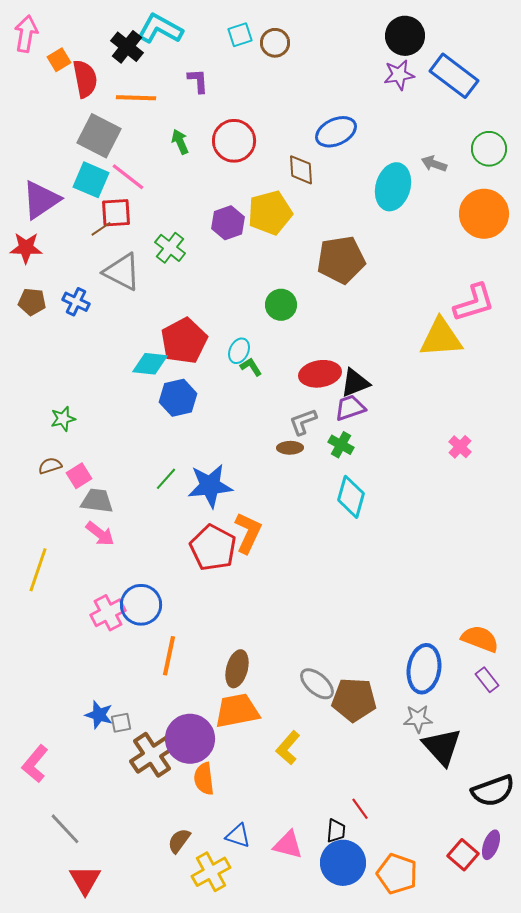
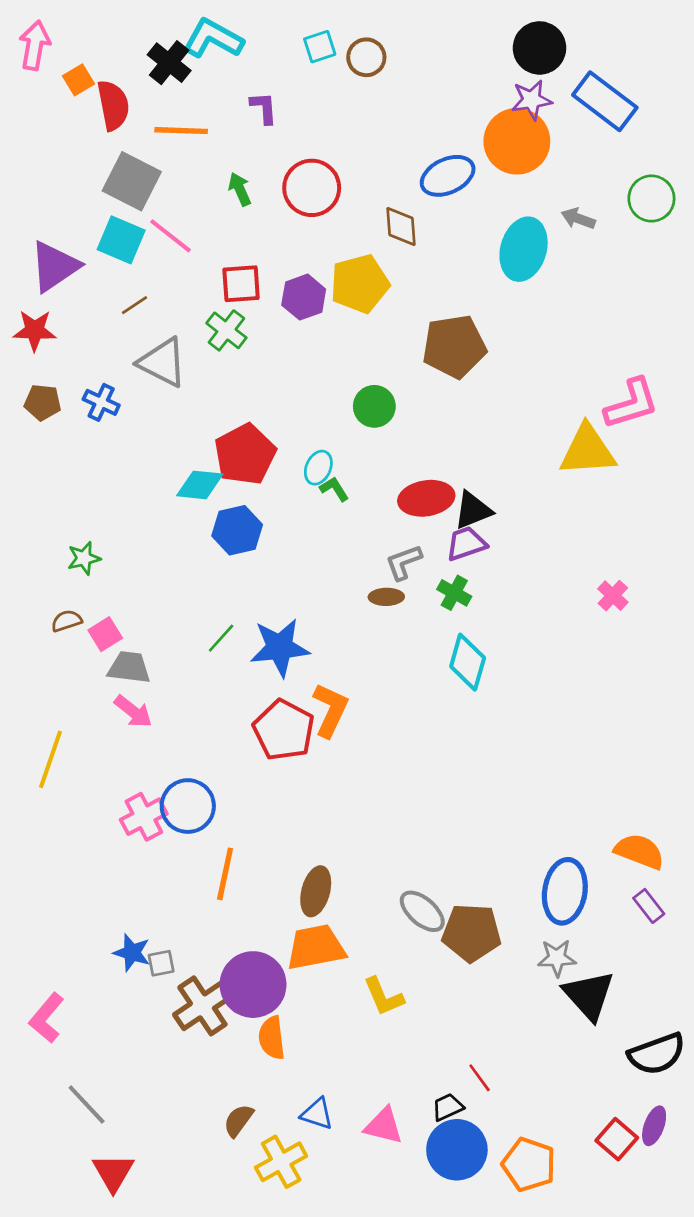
red square: (116, 213) -> (241, 284), moved
orange circle: (484, 214) -> (517, 141), moved
yellow L-shape: (288, 748) -> (384, 997), turned -64
black trapezoid: (336, 831) -> (448, 1107), turned -120

